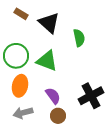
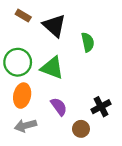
black cross: (91, 96) -> (101, 107), size x0.7
brown circle: (58, 116) -> (81, 129), moved

